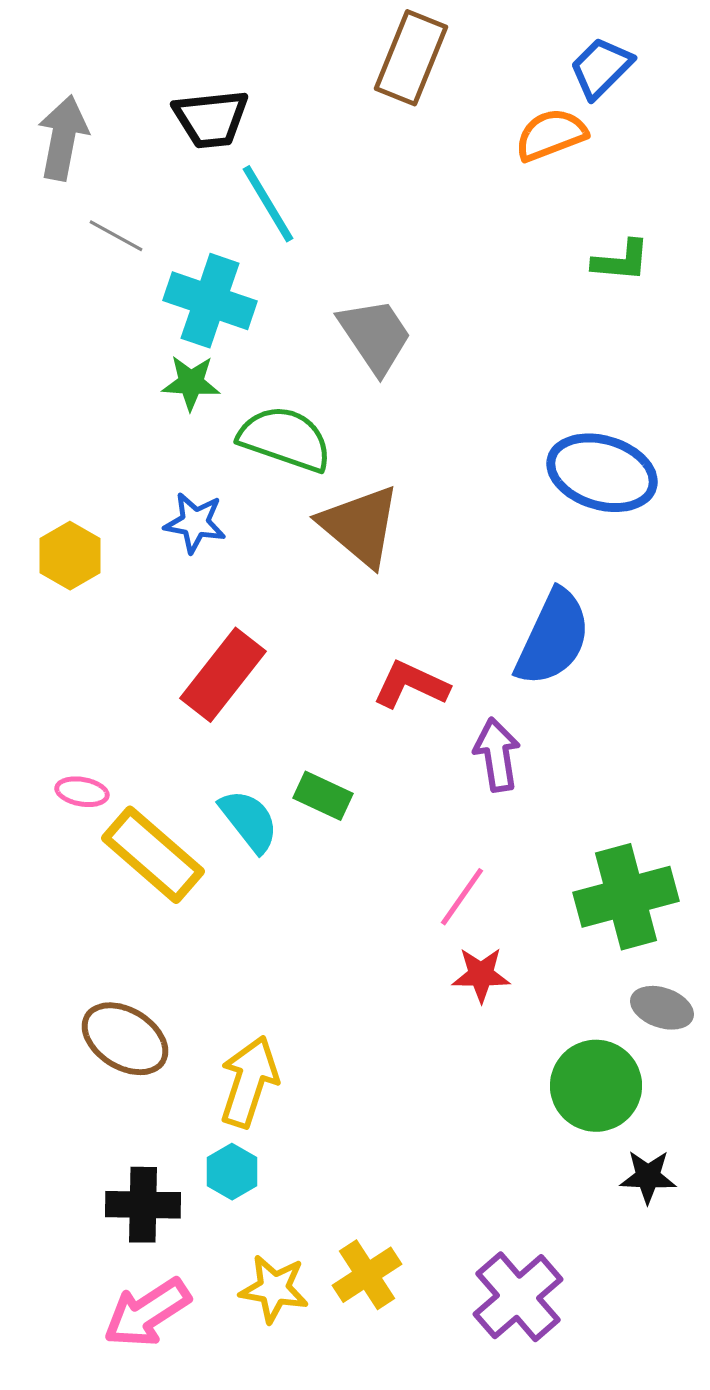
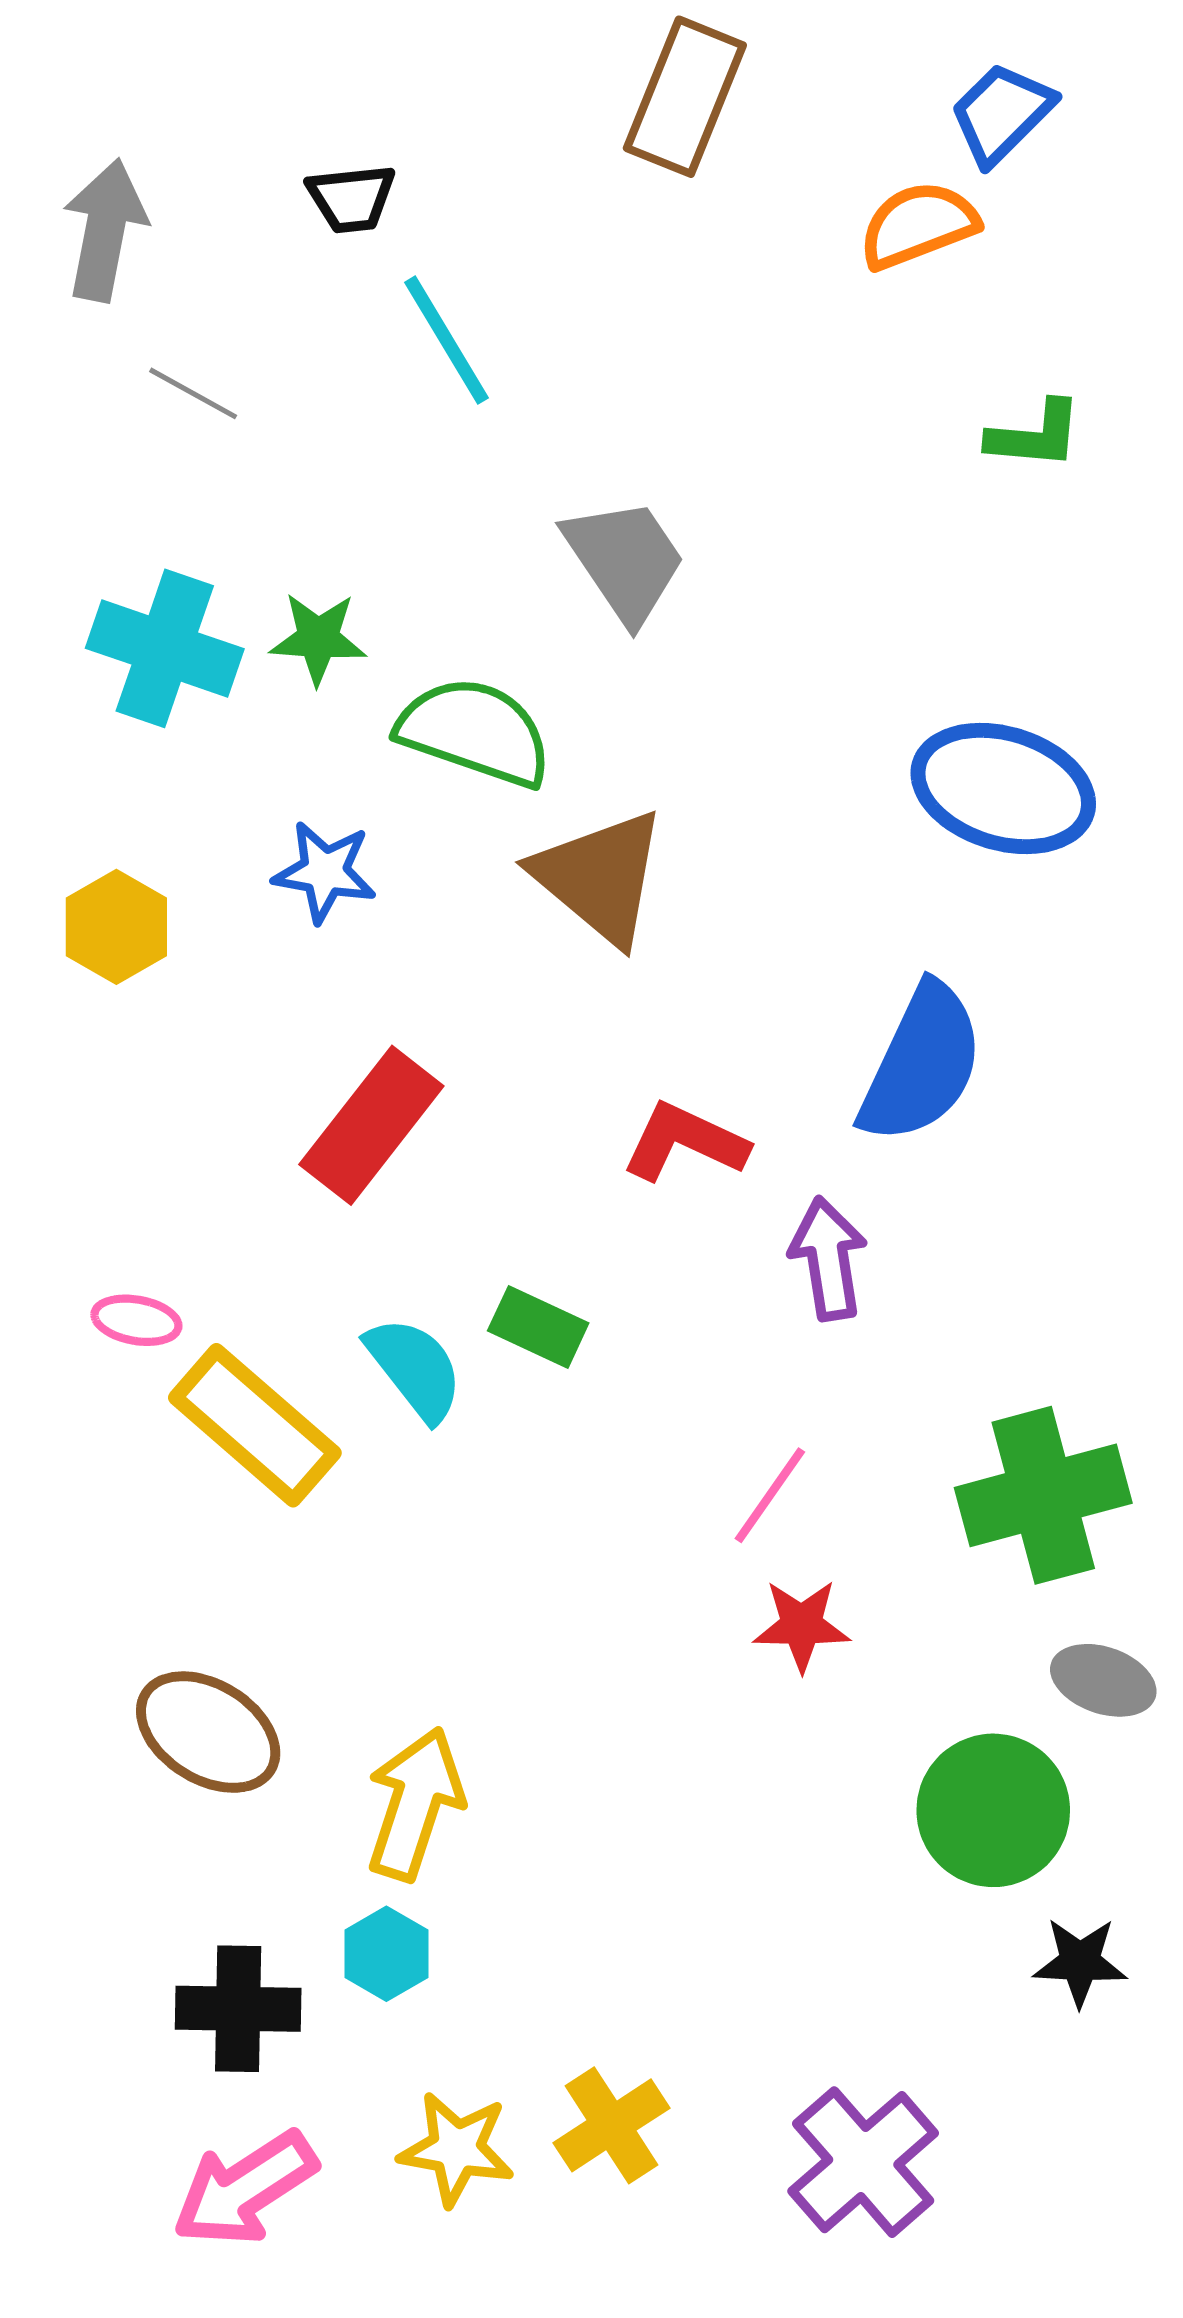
black trapezoid: (211, 119) -> (351, 198), size x0.7
cyan cross: (210, 301) -> (165, 648), moved

